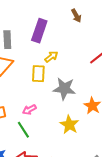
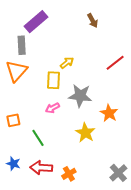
purple rectangle: (39, 31) -> (36, 22), moved, turned 30
pink arrow: (29, 110) -> (52, 108), moved

